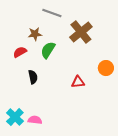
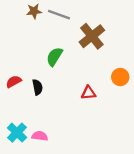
brown star: (35, 34) -> (34, 11), moved
red semicircle: (20, 52) -> (14, 82), moved

